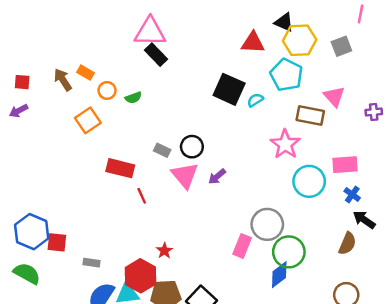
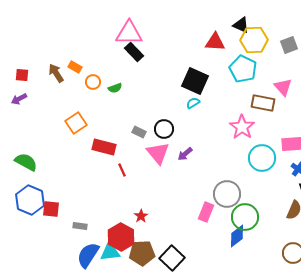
cyan semicircle: (255, 100) -> (193, 103), moved
orange square: (88, 120) -> (76, 123), moved
green semicircle: (27, 273) -> (26, 162), moved

